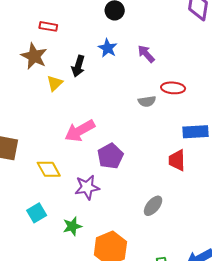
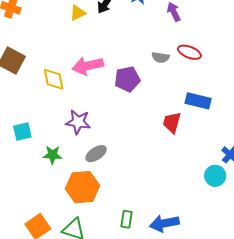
purple pentagon: (110, 156) -> (127, 79), moved
yellow diamond: (49, 169) -> (54, 79), moved
gray ellipse: (153, 206) -> (96, 154), moved

